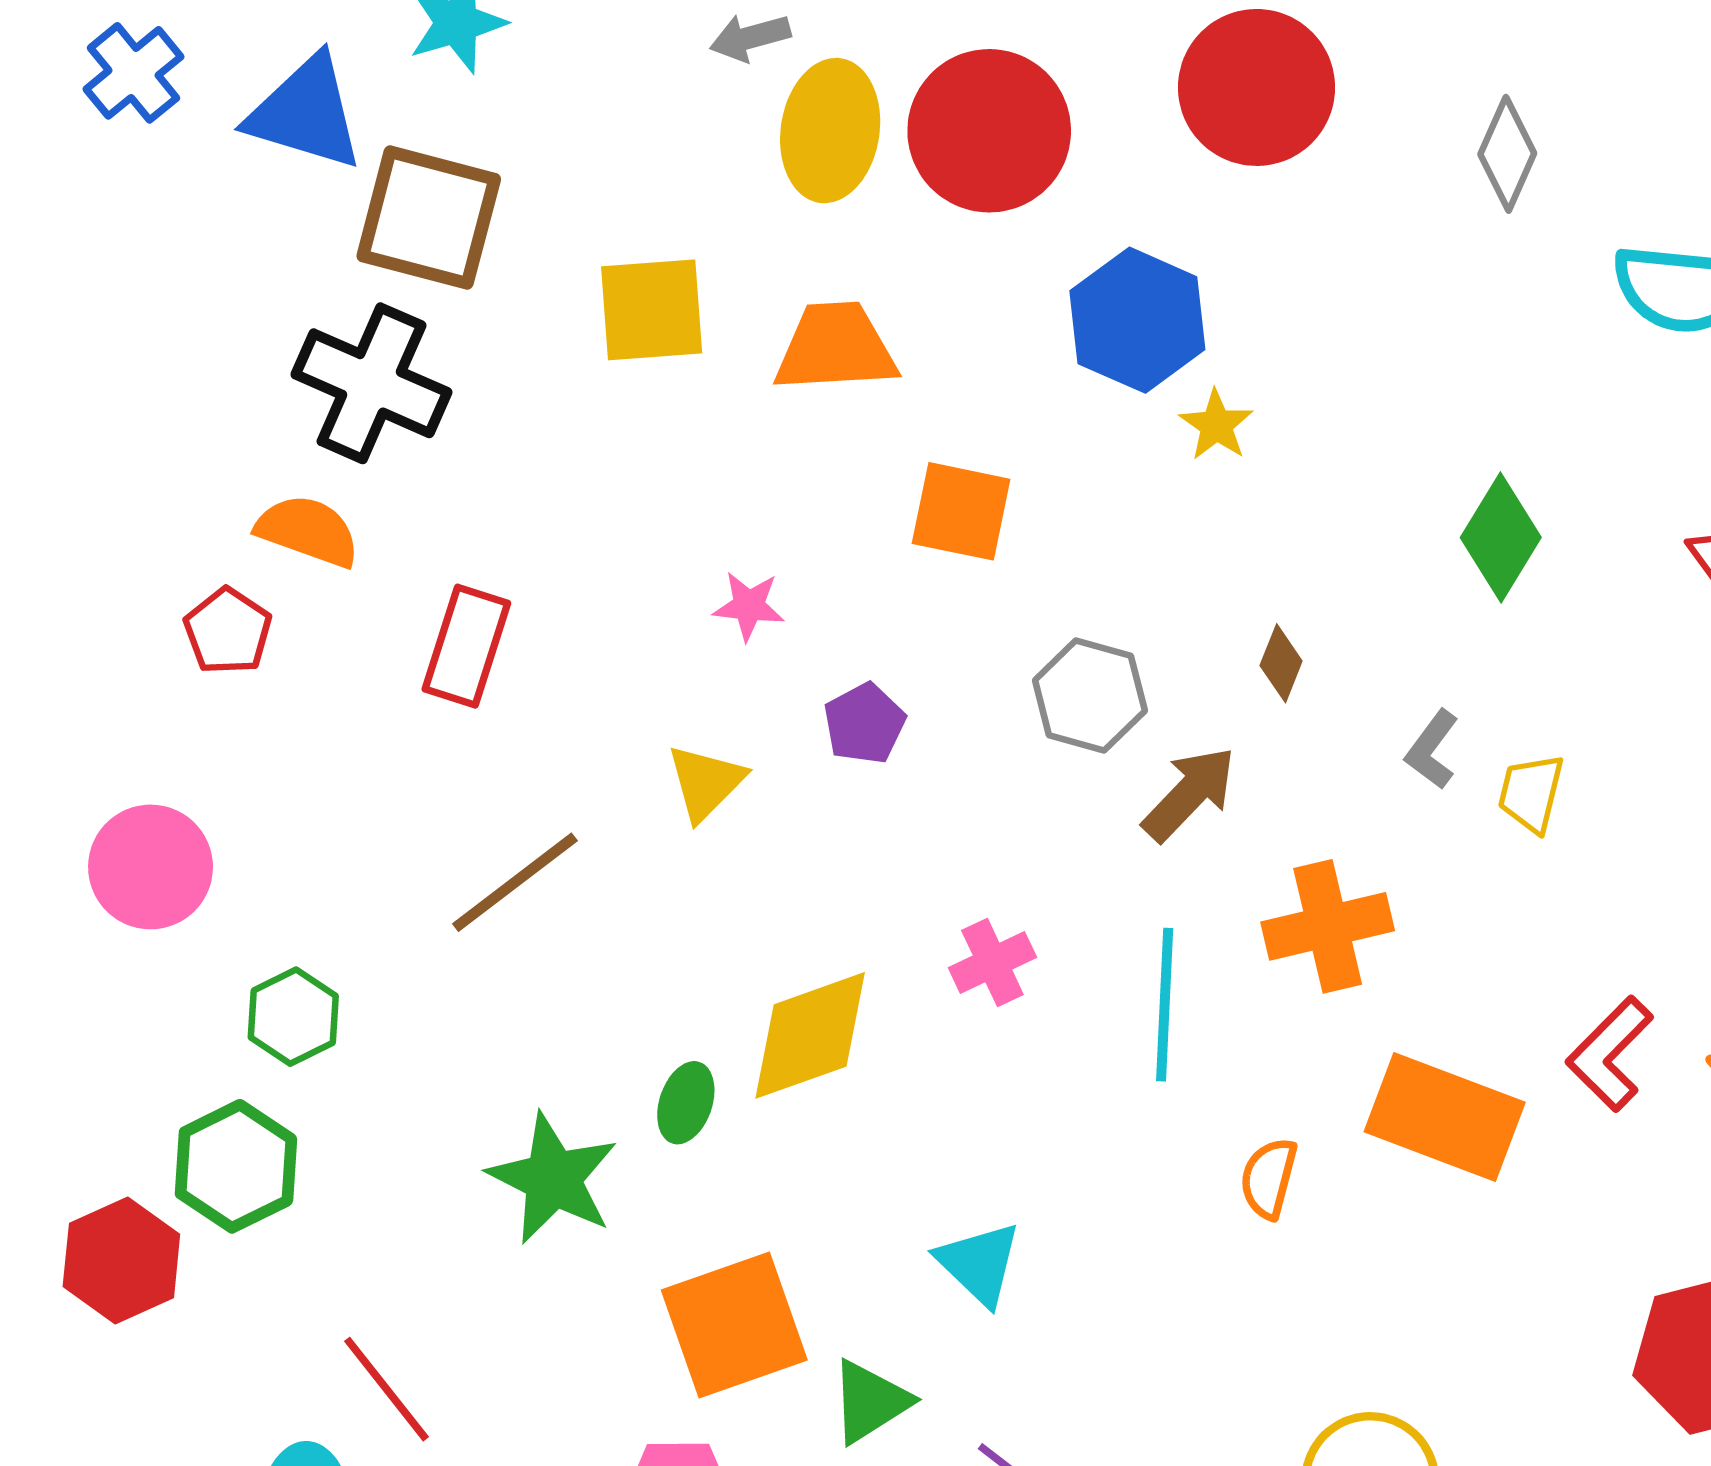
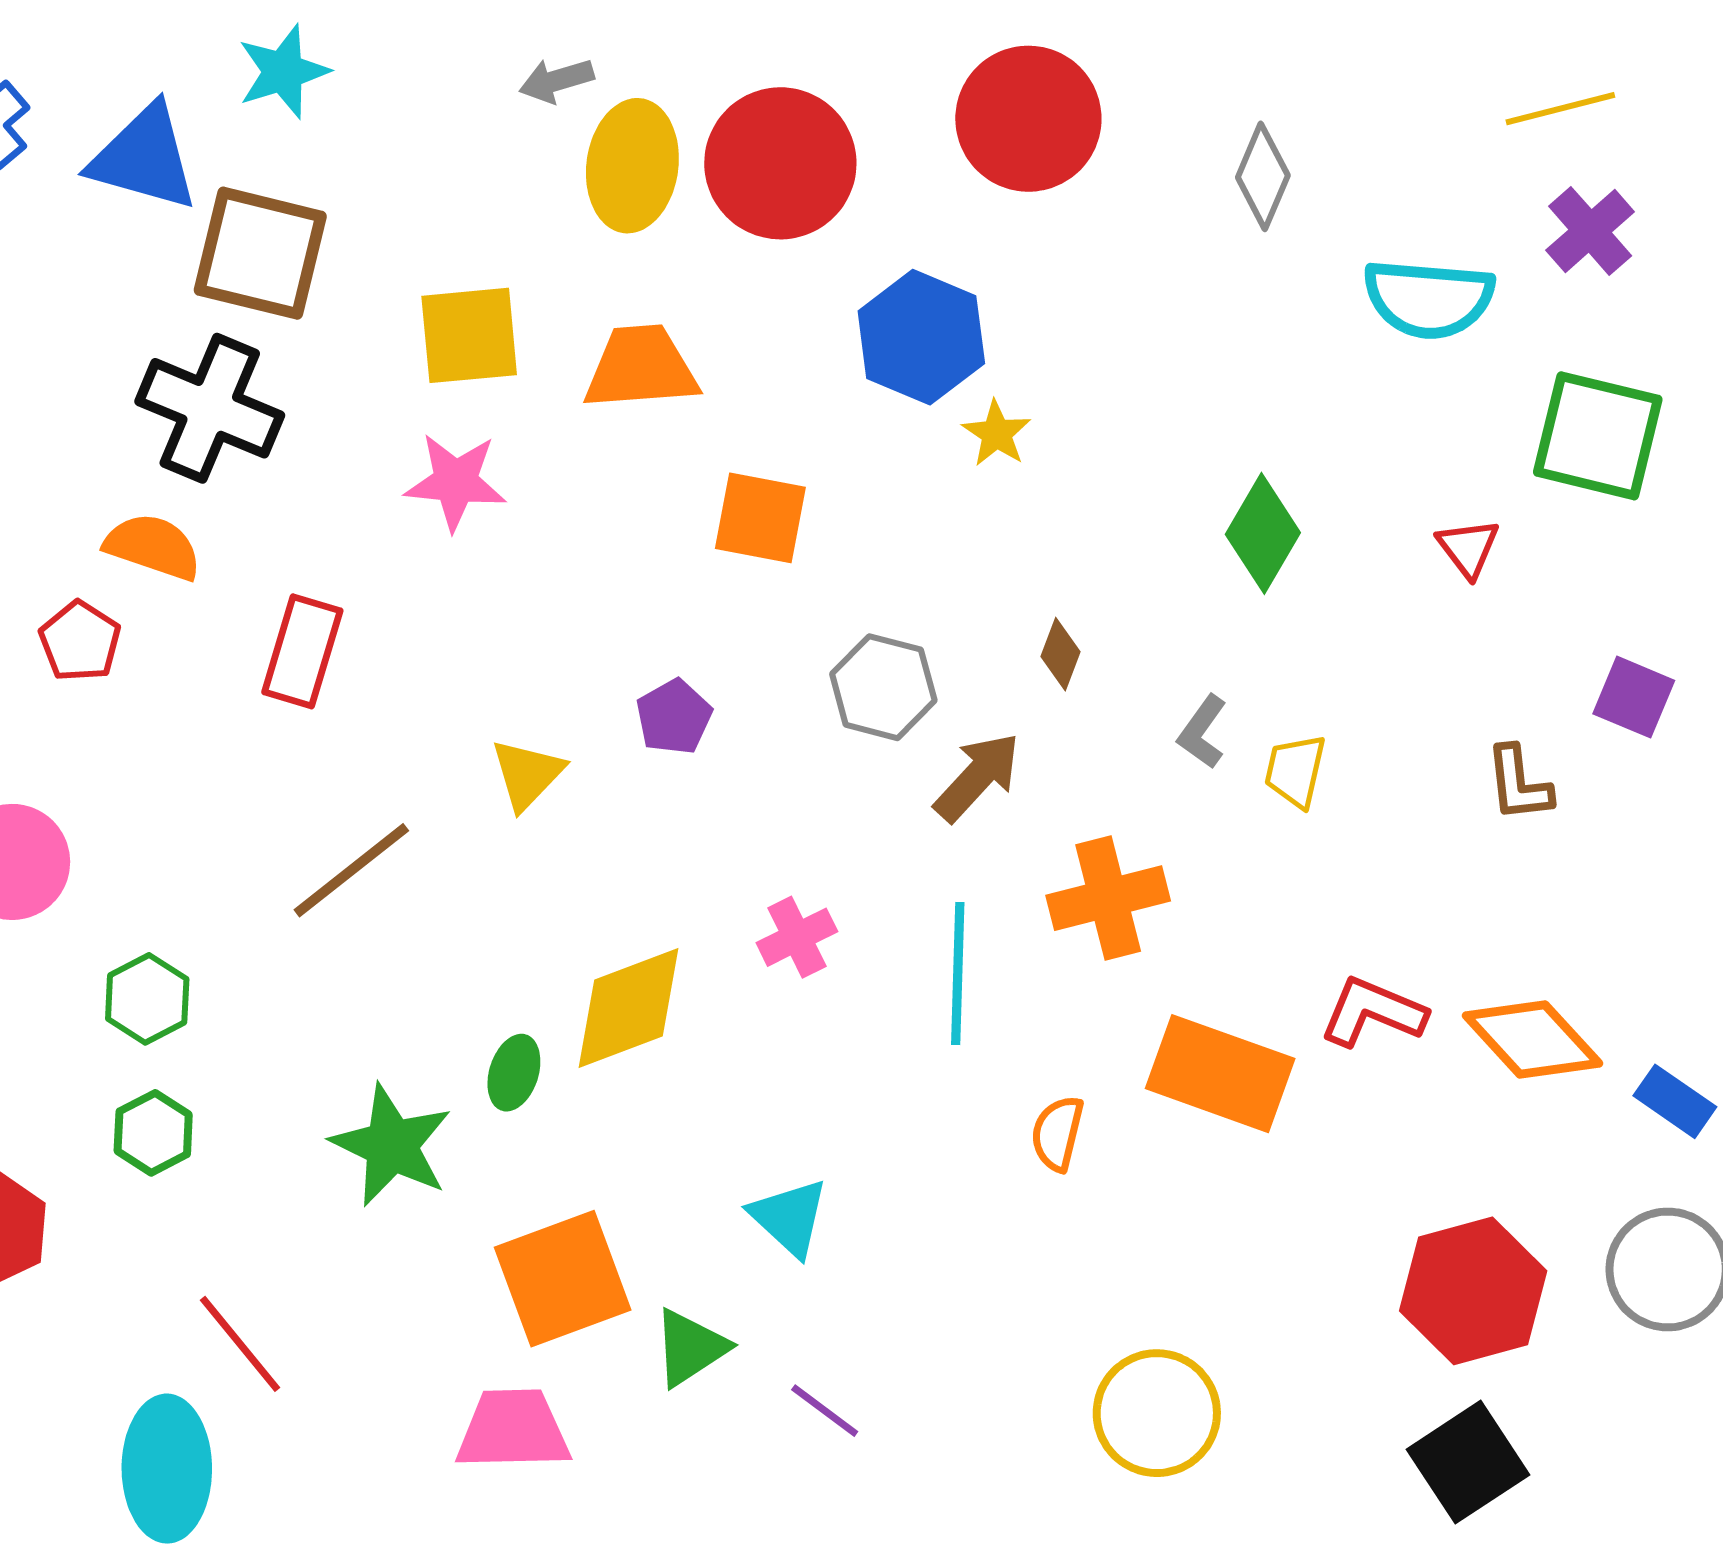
pink star: (749, 606) -> (456, 482), moved, size x1.5
red L-shape: (1610, 1054) -> (1373, 1012), turned 69
green hexagon: (236, 1166) -> (153, 1133), moved, size x0.7

